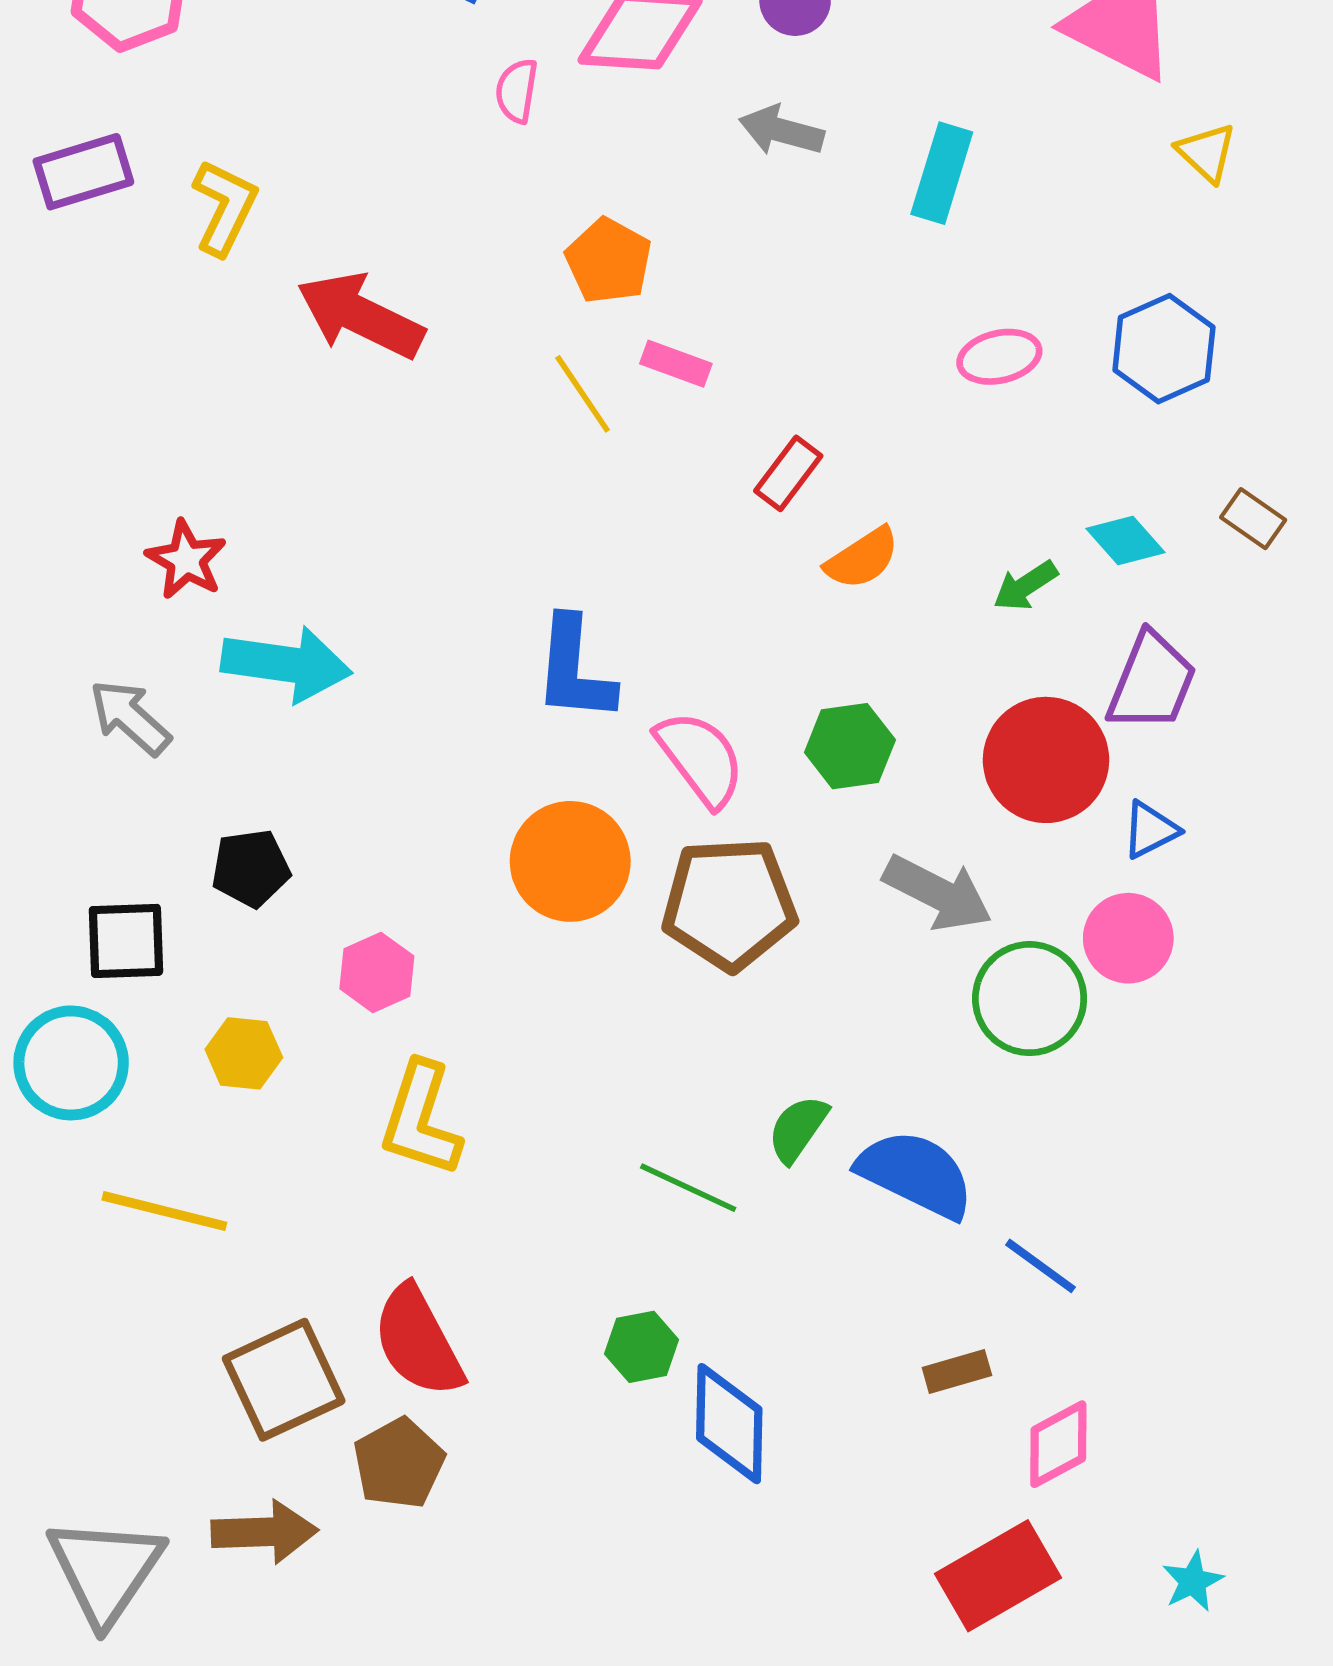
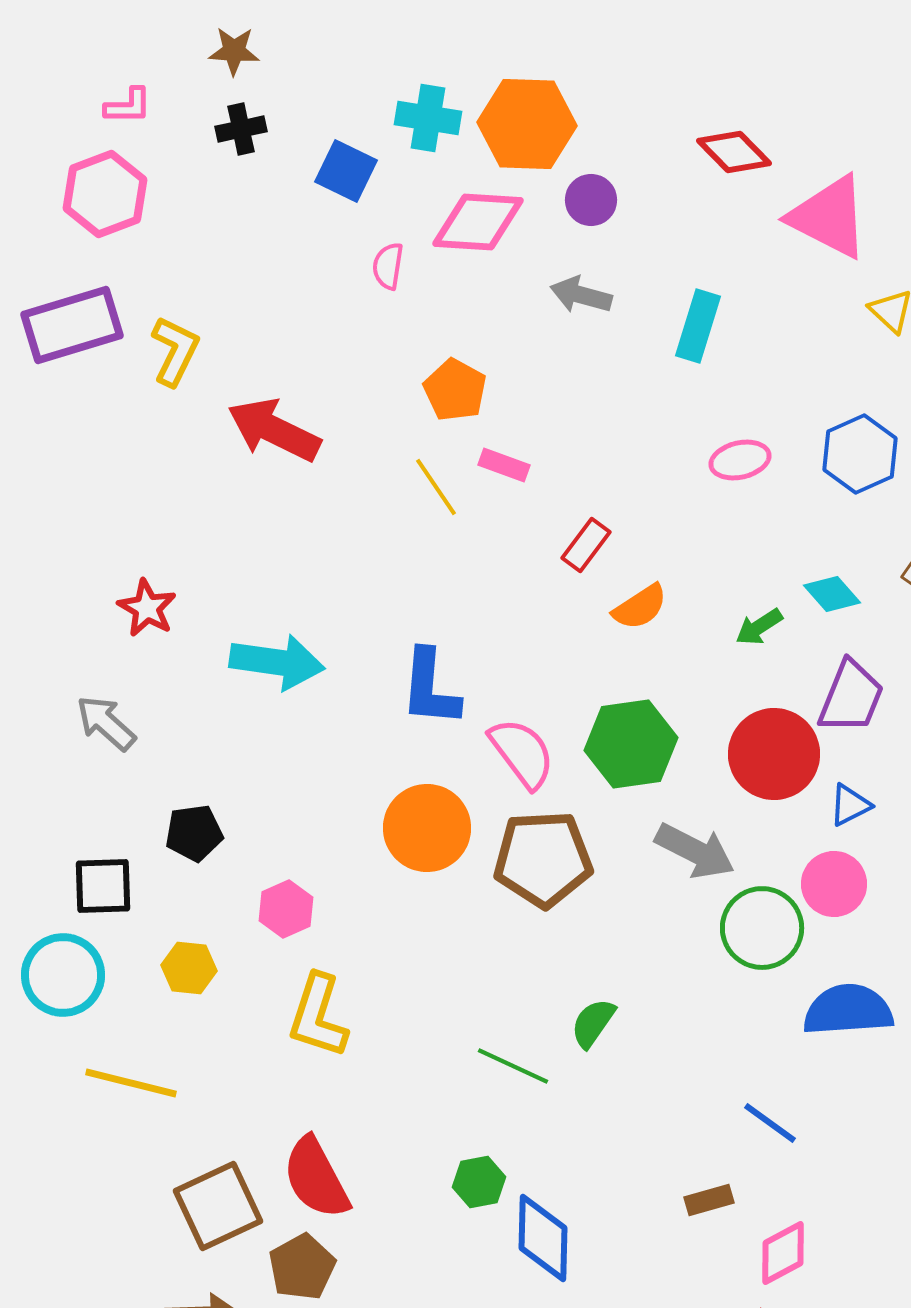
purple rectangle: (83, 172) -> (72, 325), size x1.4
cyan arrow: (286, 664) -> (277, 662), moved
green hexagon: (850, 746) -> (631, 744), size x1.4
blue semicircle: (916, 1174) -> (848, 1010), moved, turned -30

